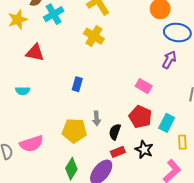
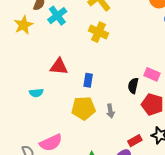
red triangle: (35, 53) -> (59, 67), moved
yellow pentagon: (74, 131) -> (83, 108), moved
black semicircle: (115, 132) -> (133, 86), moved

